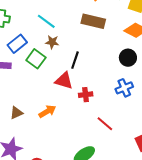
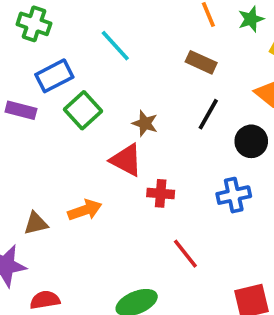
brown rectangle: (93, 21) -> (201, 62), size x0.7
brown star: (52, 42) -> (145, 123), moved
black line: (75, 60) -> (208, 114), moved
brown triangle: (16, 113) -> (36, 223), moved

